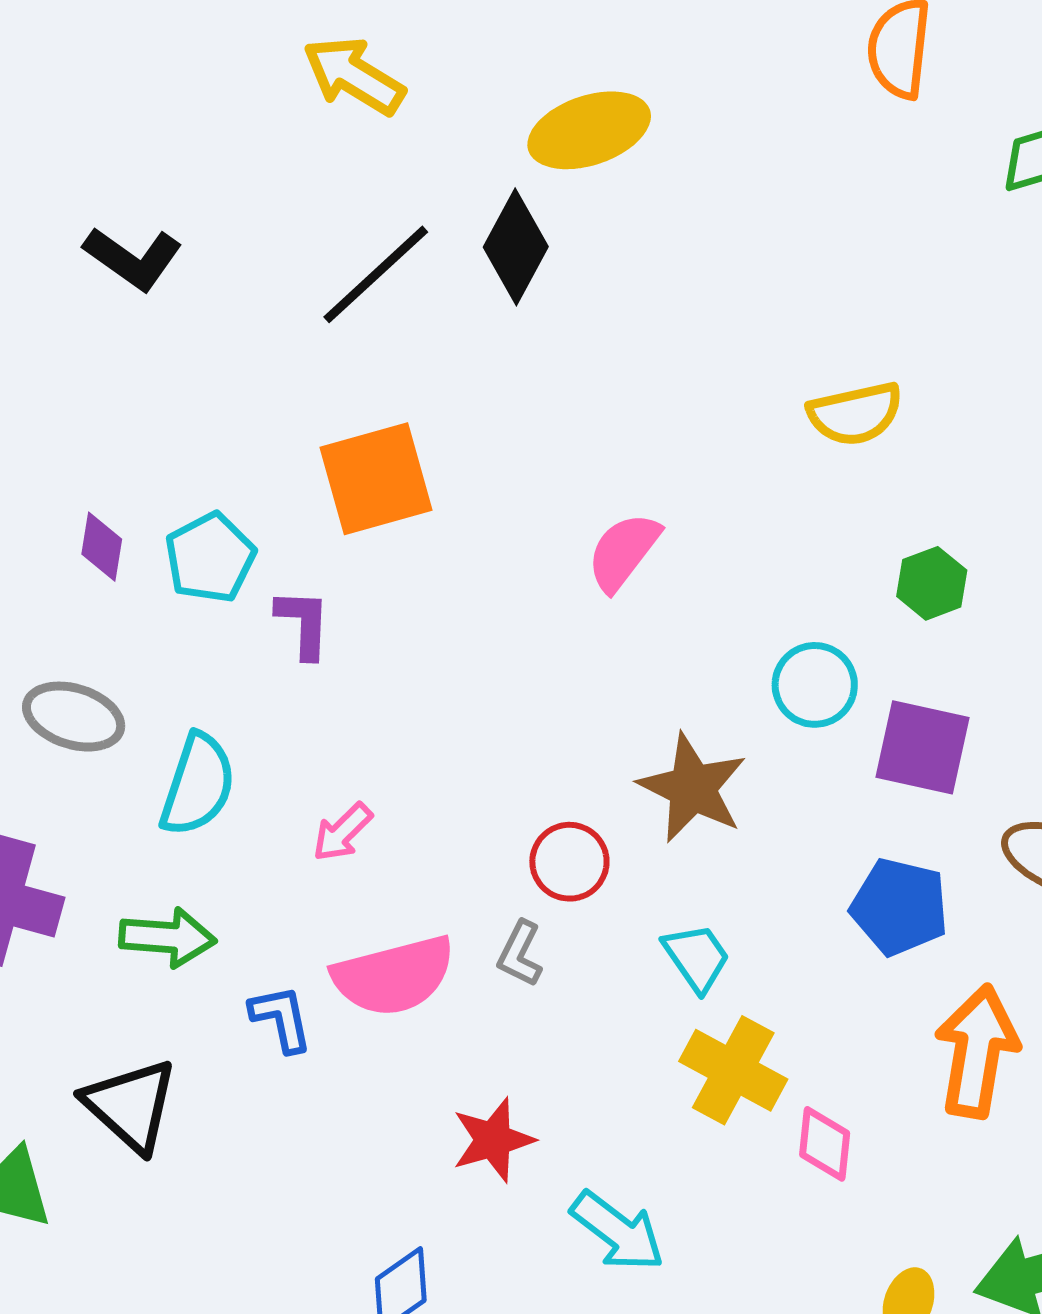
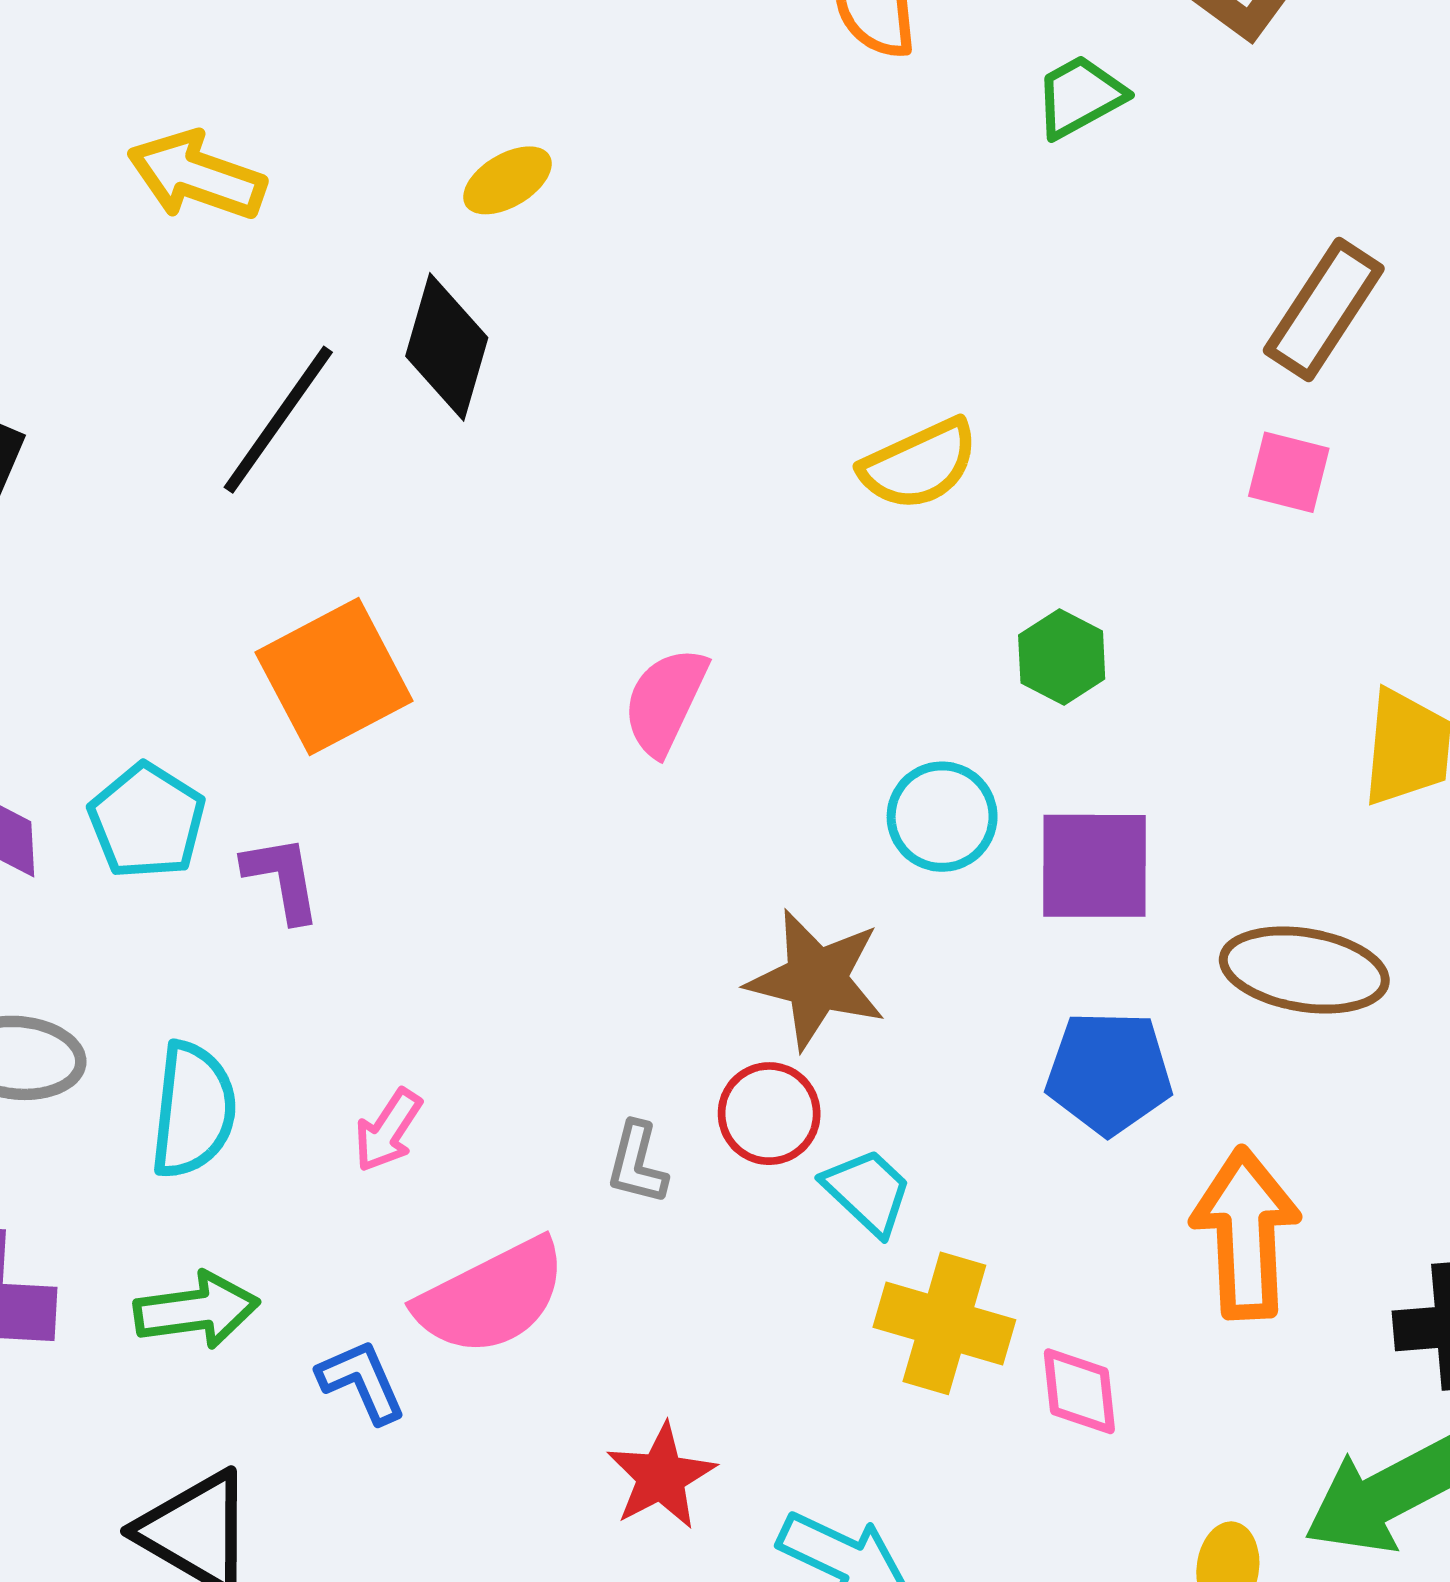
yellow ellipse: (589, 130) -> (507, 180), size x0.6
red circle: (569, 862) -> (769, 1114), moved
gray L-shape: (520, 954) -> (637, 1163), moved

